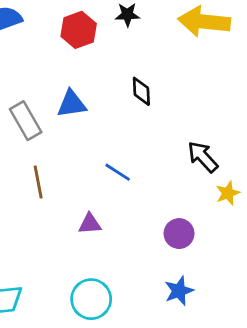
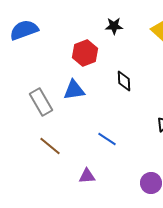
red hexagon: (79, 30) -> (85, 53), moved
brown line: (38, 182) -> (50, 146), turned -40

